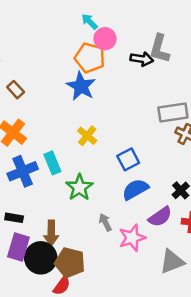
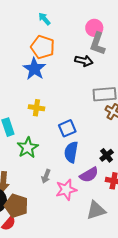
pink circle: (105, 39) -> (94, 28), moved
black arrow: (142, 59) -> (84, 61), moved
yellow cross: (87, 136) -> (36, 108), turned -35
blue semicircle: (135, 189) -> (71, 152), turned -55
gray arrow: (105, 222) -> (46, 176), turned -136

